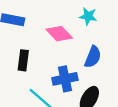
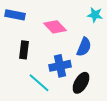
cyan star: (88, 16) -> (95, 15), moved

